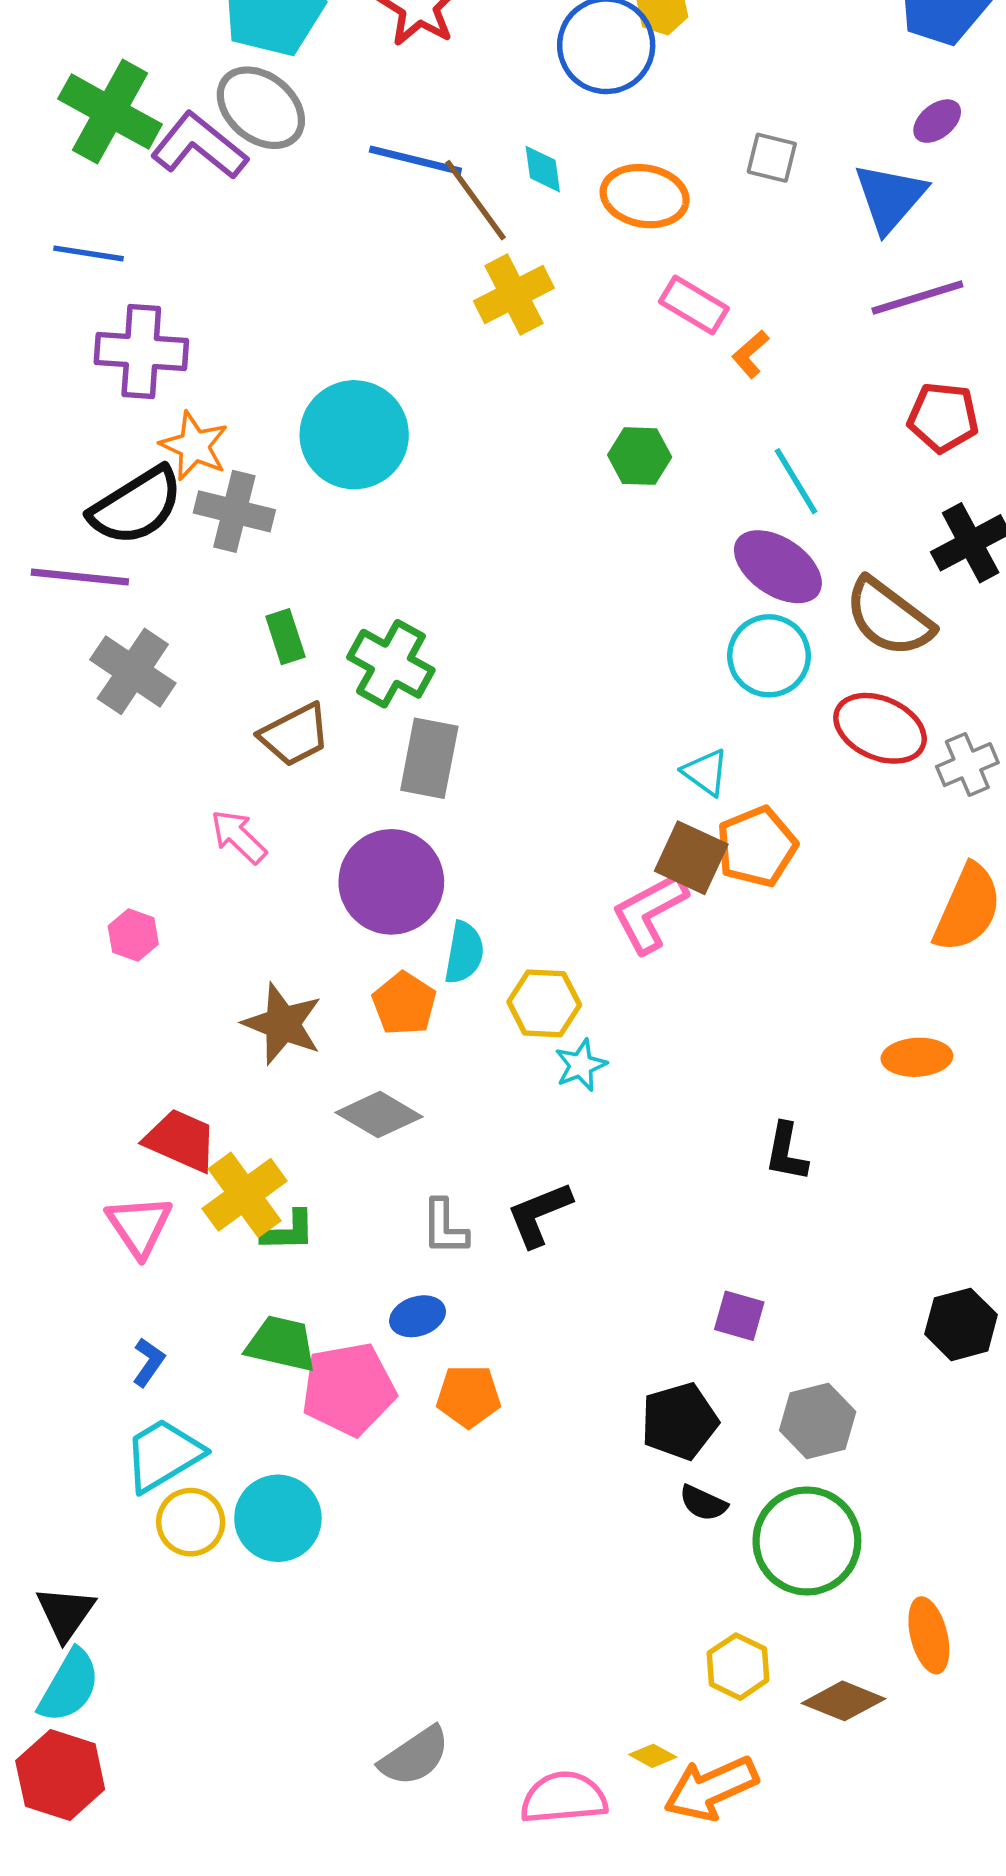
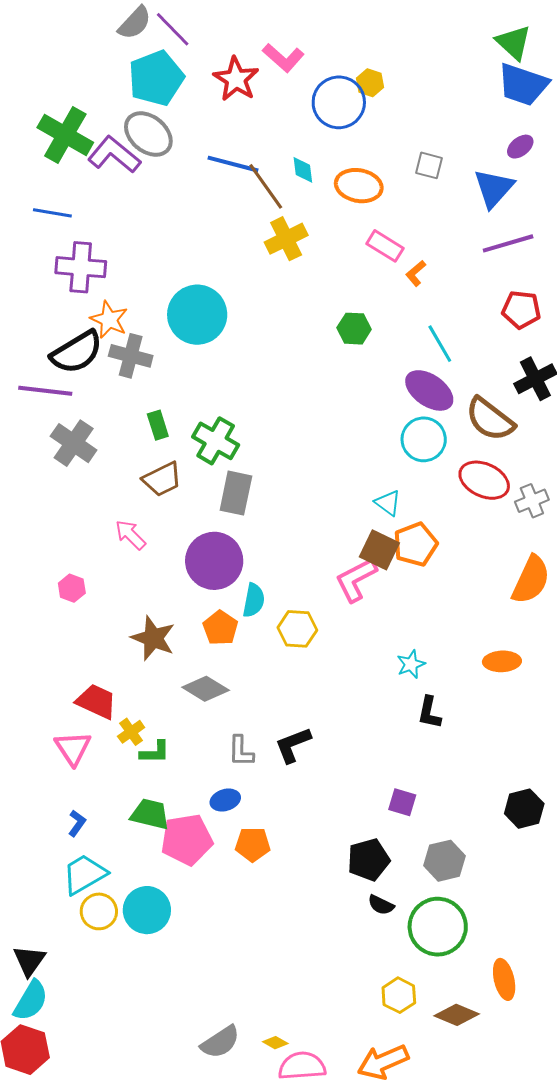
cyan star: (581, 1065) -> (411, 664), moved
yellow cross: (245, 1195) -> (131, 732), size x0.6
yellow diamond: (653, 1756) -> (275, 1043), moved

